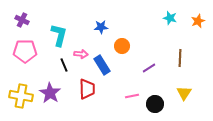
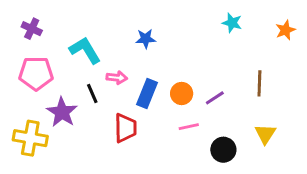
cyan star: (170, 18) -> (232, 23), moved
cyan L-shape: (59, 35) -> (85, 50), turned -45
orange circle: (122, 46) -> (182, 93), moved
blue rectangle: (102, 65) -> (147, 93), turned 54
purple star: (50, 93) -> (62, 112), moved
pink line: (132, 96) -> (189, 127), moved

